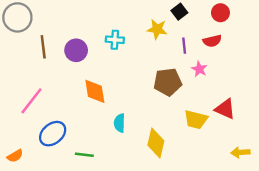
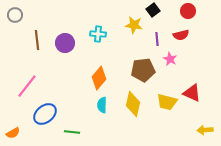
gray circle: (17, 17) -> (15, 15), size x0.6
orange diamond: (95, 91) -> (99, 78), moved, turned 50
yellow diamond: (156, 143) -> (133, 104), moved

